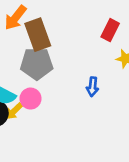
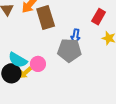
gray pentagon: (37, 64) -> (69, 50), moved
blue arrow: (93, 87) -> (76, 36), moved

